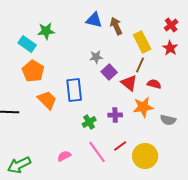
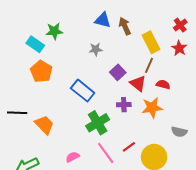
gray star: (96, 57) -> (96, 49), moved
blue rectangle: (74, 90) -> (83, 91), turned -45
orange trapezoid: (47, 100) -> (44, 125), moved
purple cross: (115, 115) -> (124, 105), moved
gray semicircle: (168, 120) -> (179, 132), moved
green cross: (89, 122) -> (98, 123), size x1.6

